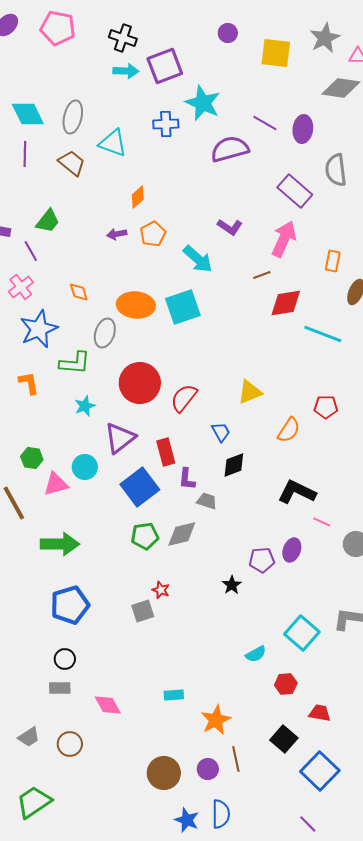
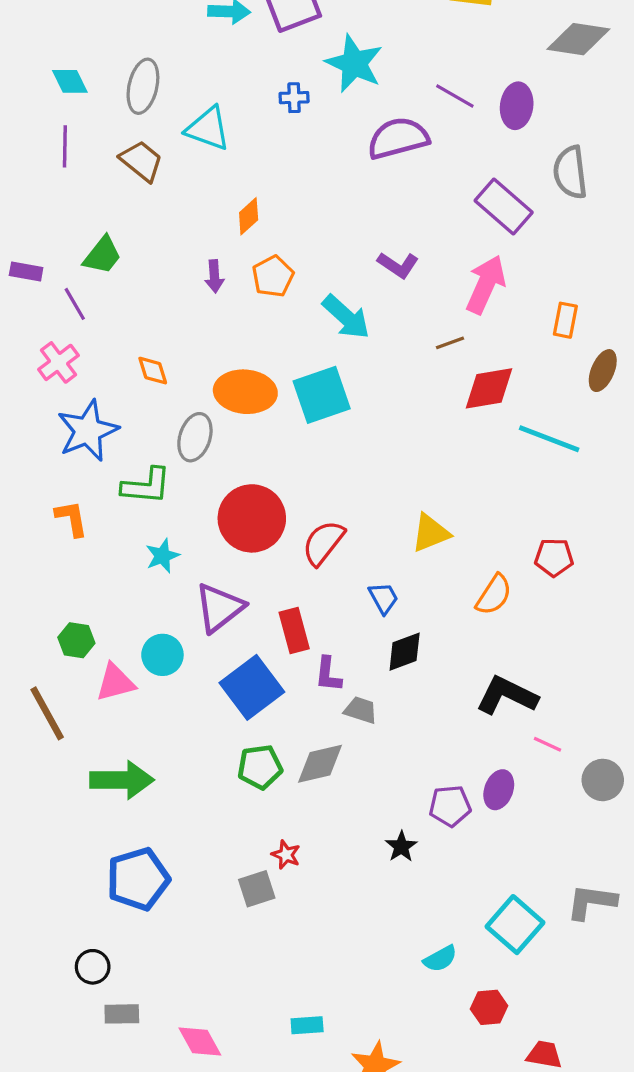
cyan diamond: (28, 114) -> (70, 81), size x0.7
blue cross: (166, 124) -> (294, 98), size x0.7
purple arrow: (117, 234) -> (214, 276), turned -84
black circle: (65, 659) -> (93, 967), moved

